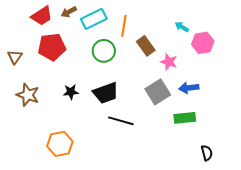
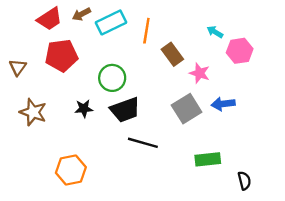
green circle: (104, 51) -> (112, 78), moved
green rectangle: (185, 118) -> (208, 159), moved

